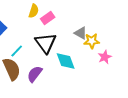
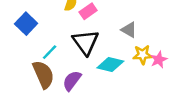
yellow star: (92, 41) -> (143, 55), moved
cyan diamond: (66, 61) -> (110, 65), turned -55

